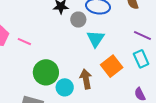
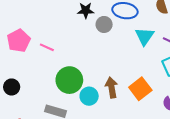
cyan triangle: (96, 39) -> (145, 36), moved
orange square: (112, 66) -> (140, 89), moved

